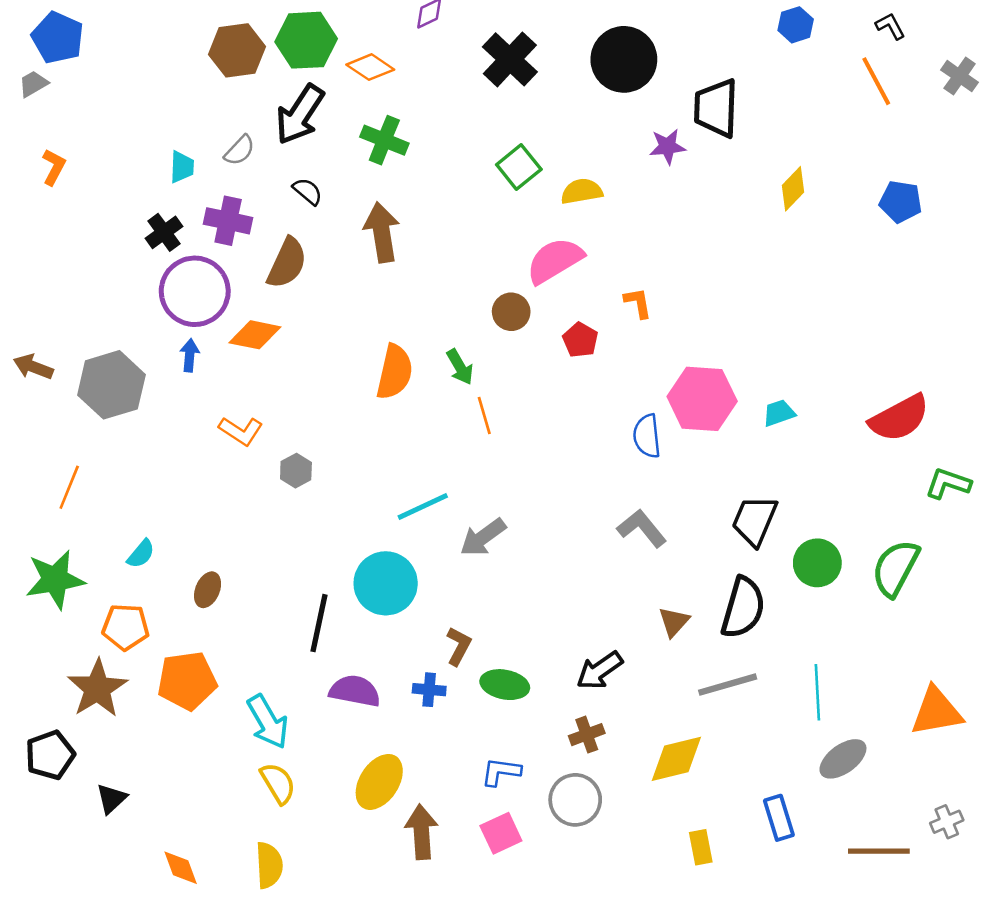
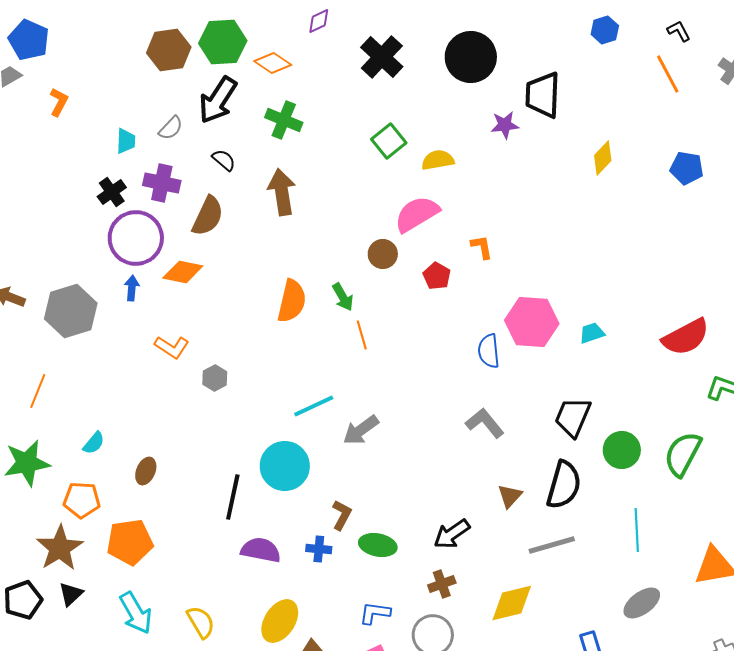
orange L-shape: (54, 167) -> (59, 102), moved
cyan line: (817, 692) -> (637, 530), moved
cyan arrow: (268, 722) -> (136, 613), moved
black triangle: (111, 799) -> (71, 594), moved

